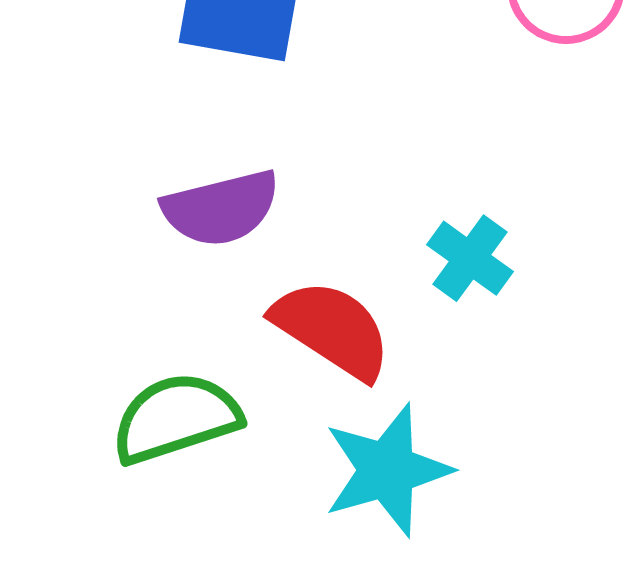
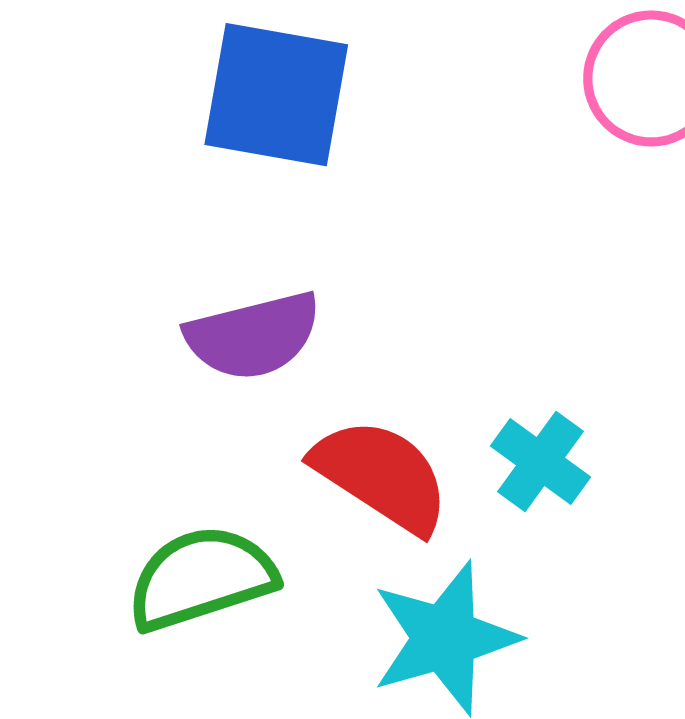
cyan cross: (470, 258) -> (540, 462), moved

